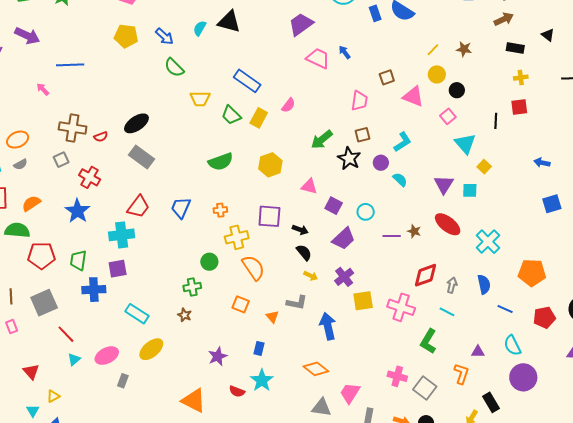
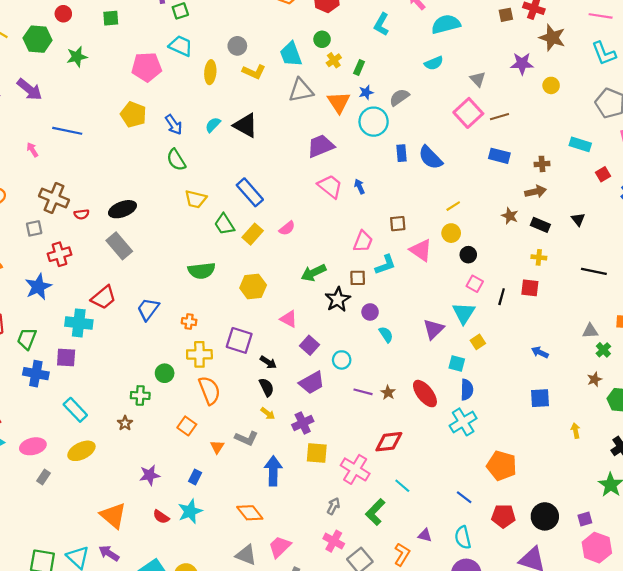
brown star: (464, 49) -> (510, 216), moved
pink square: (448, 116) -> (475, 284), moved, turned -35
cyan L-shape: (403, 142) -> (385, 265), moved
red cross: (90, 177) -> (59, 254), turned 30
purple triangle: (444, 184) -> (433, 329), moved
blue semicircle: (484, 284) -> (467, 390), moved
gray arrow: (452, 285) -> (333, 506), moved

